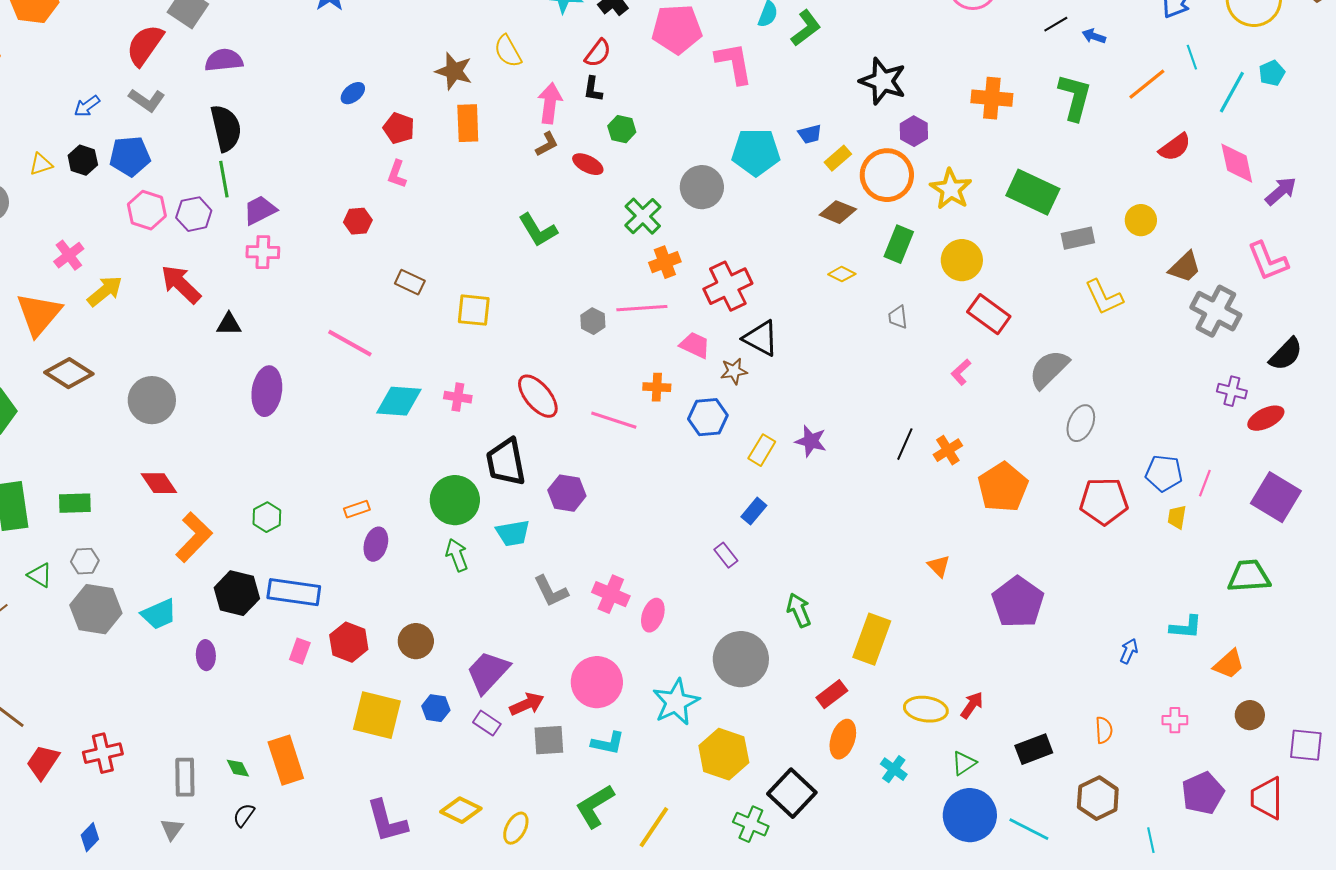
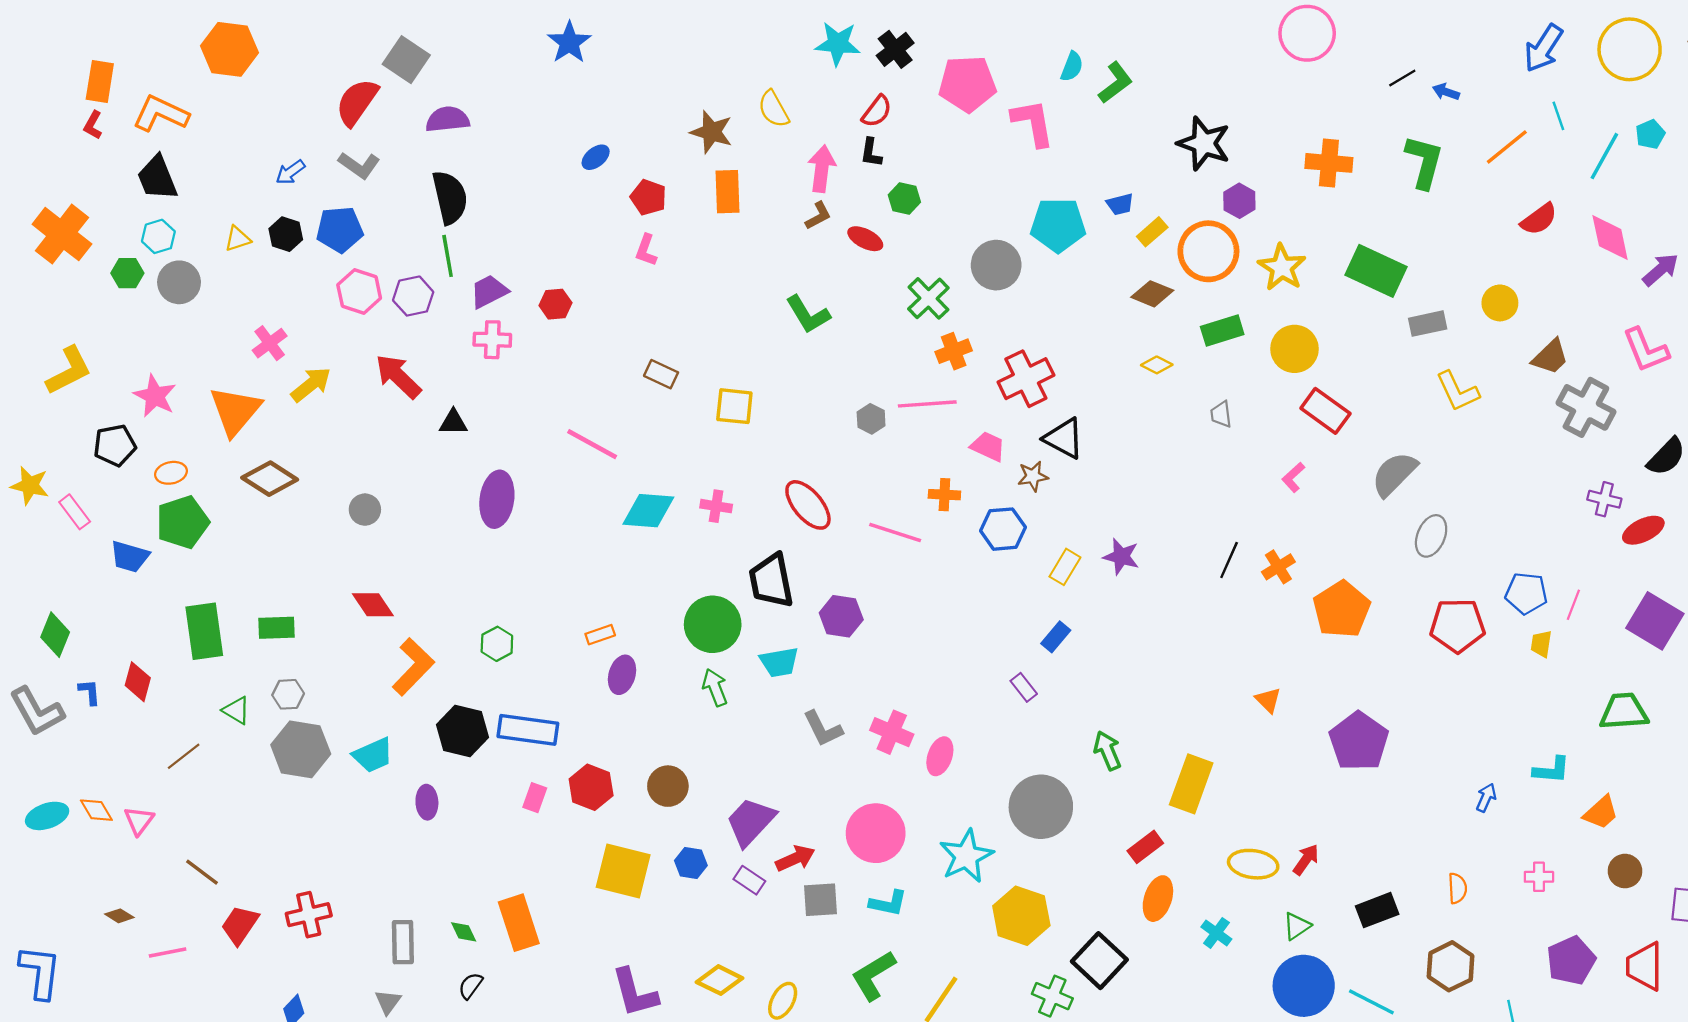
red hexagon: (358, 221) -> (555, 304), moved
green rectangle: (899, 244) -> (1222, 331), turned 51
gray circle: (152, 400) -> (365, 510), size x0.6

